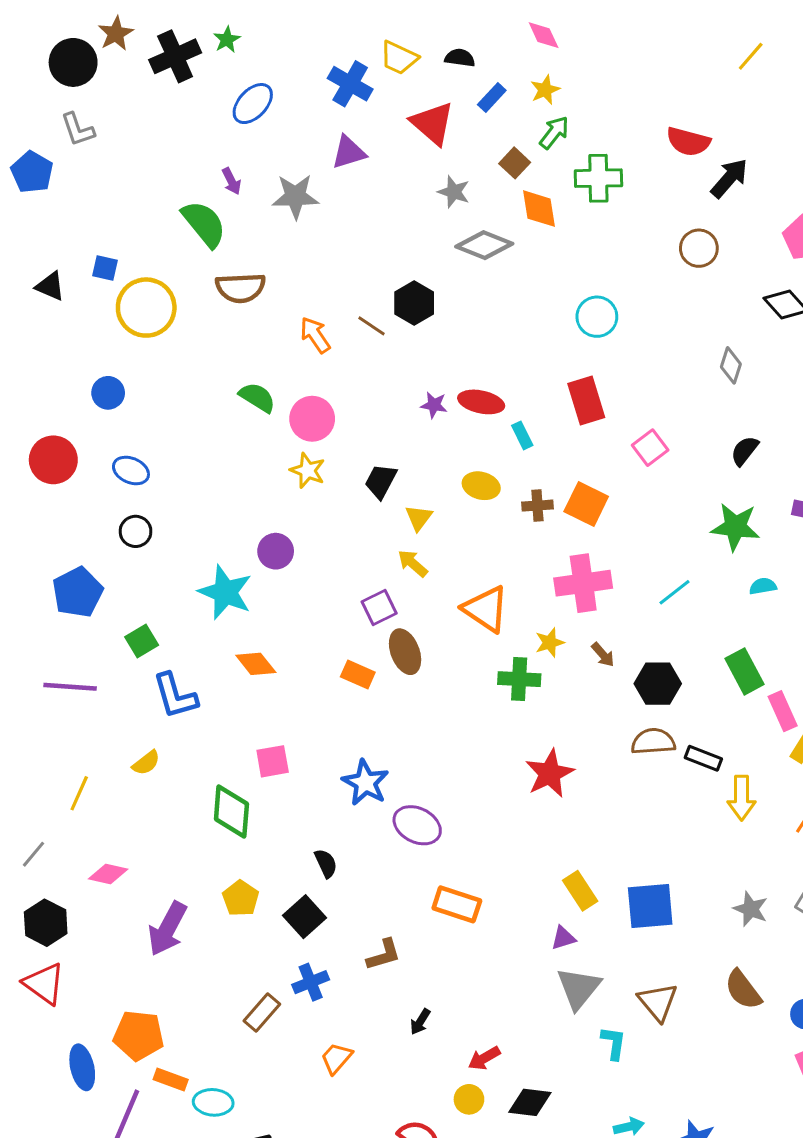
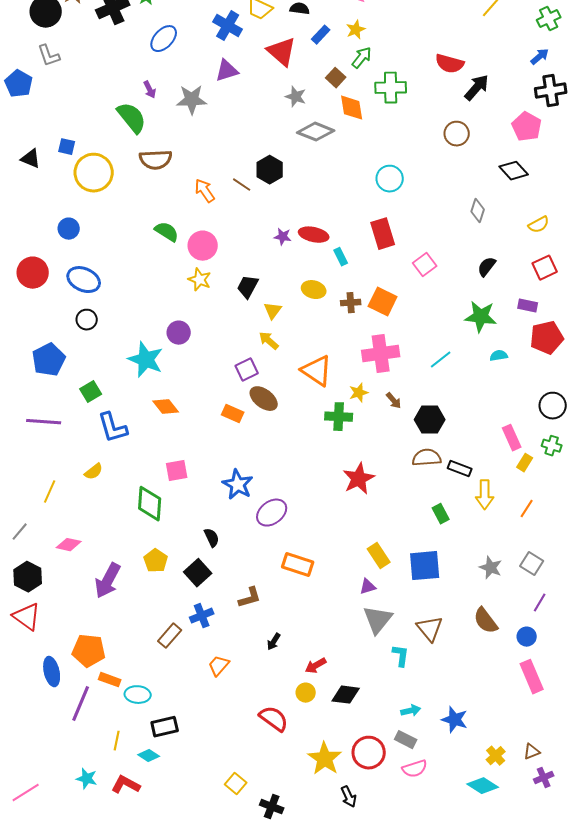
blue ellipse: (131, 470) -> (84, 280), size x1.4
brown ellipse: (405, 652) -> (264, 399), turned -32
green rectangle: (745, 671) -> (441, 514), moved, size x0.7
purple ellipse: (417, 825) -> (272, 513), turned -64

